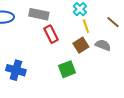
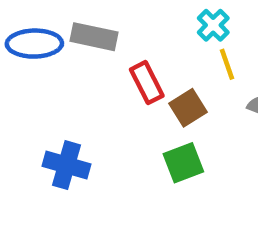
gray rectangle: (39, 14) -> (94, 37), moved
brown square: (81, 45) -> (188, 108), moved

